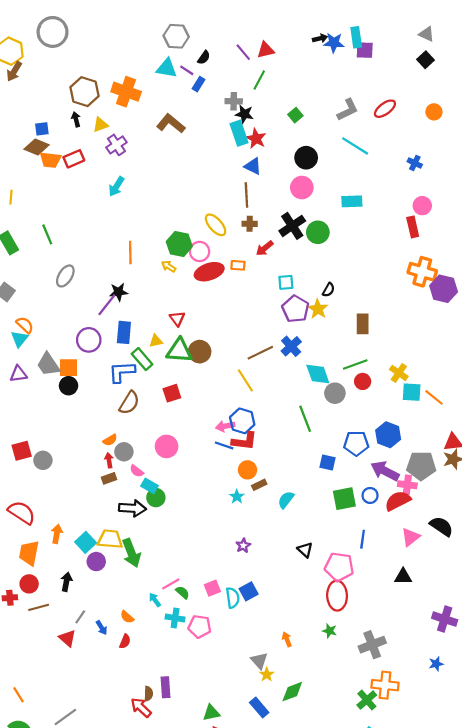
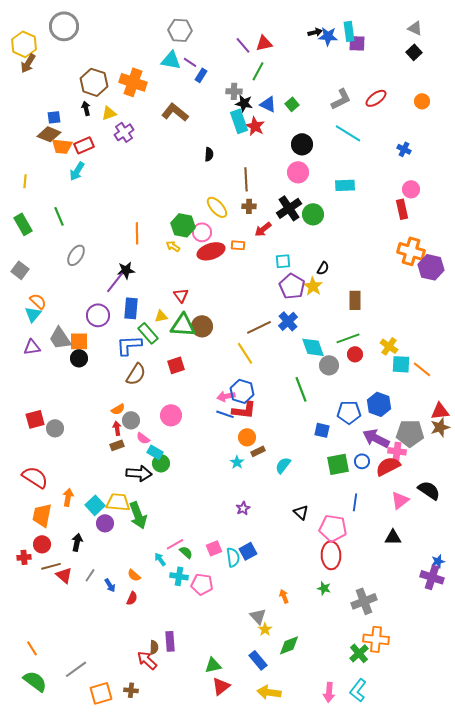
black semicircle: (204, 58) -> (209, 154), moved, turned -32
blue triangle: (253, 166) -> (268, 104), moved
cyan arrow: (116, 186) -> (77, 171), moved
red triangle: (67, 638) -> (64, 575), moved
blue star: (436, 664) -> (438, 561), moved

